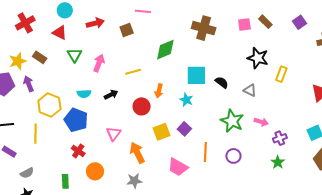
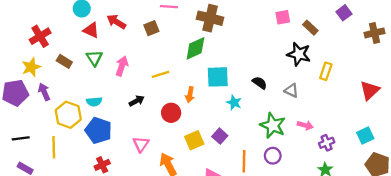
brown rectangle: (265, 22) -> (310, 28), moved
red cross: (25, 23) -> (40, 36), moved
red arrow: (95, 23) -> (116, 22), turned -132
brown cross: (204, 28) -> (210, 18), moved
red triangle: (60, 33) -> (91, 30), moved
brown rectangle: (40, 57) -> (64, 61), moved
cyan square: (196, 75) -> (218, 77), moved
cyan semicircle: (84, 94) -> (94, 102), moved
cyan star: (186, 100) -> (234, 103), moved
red cross: (78, 151) -> (102, 165), turned 32
purple circle: (233, 156) -> (273, 156), moved

